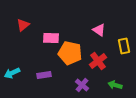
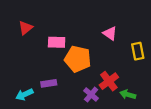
red cross: (98, 61) -> (109, 81), moved
cyan arrow: (12, 73) -> (24, 94), moved

